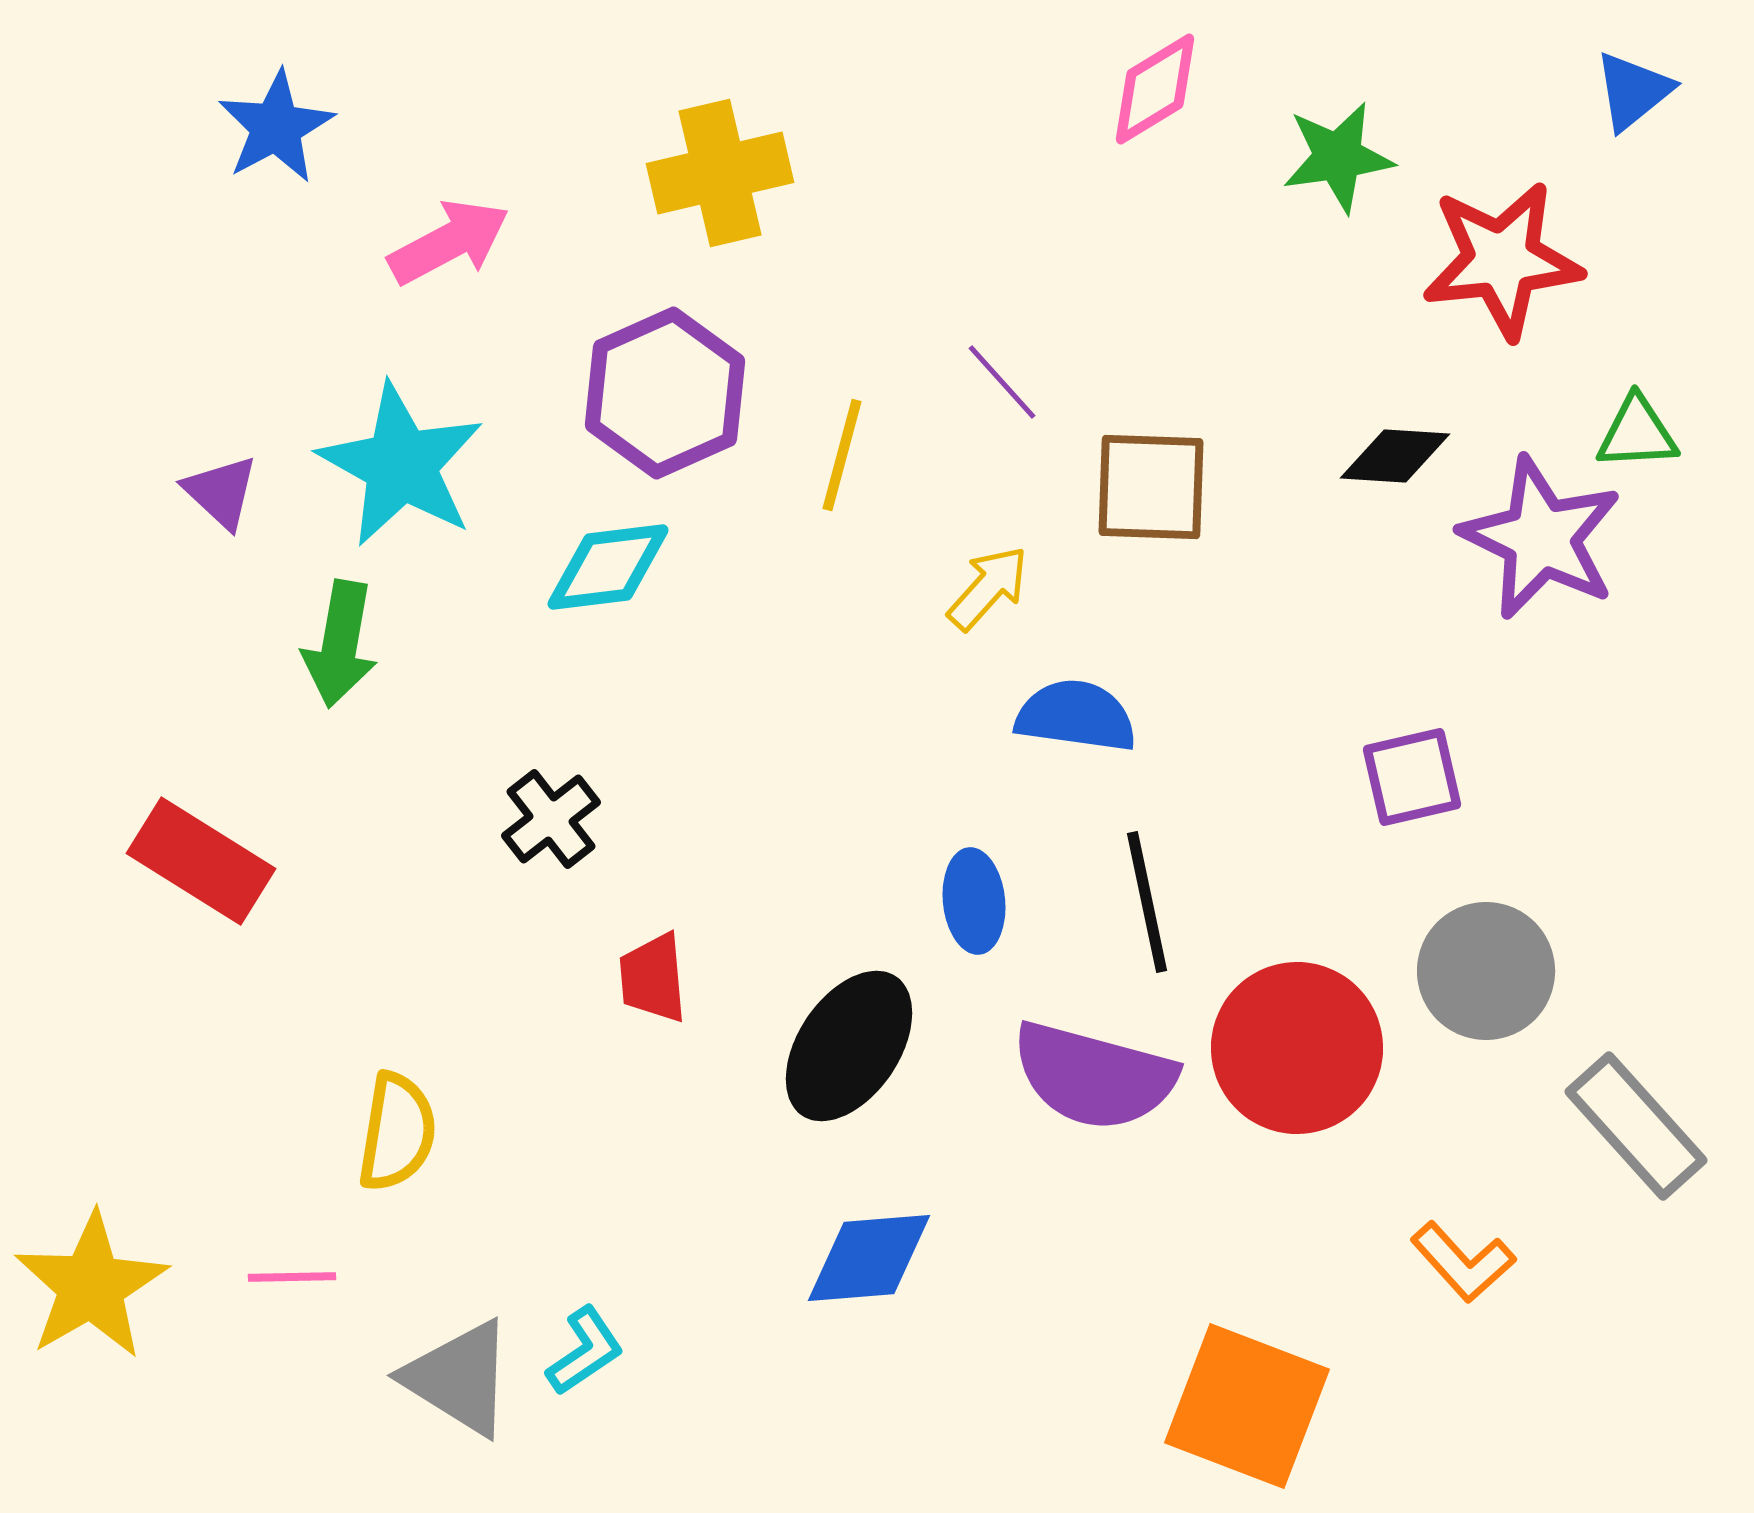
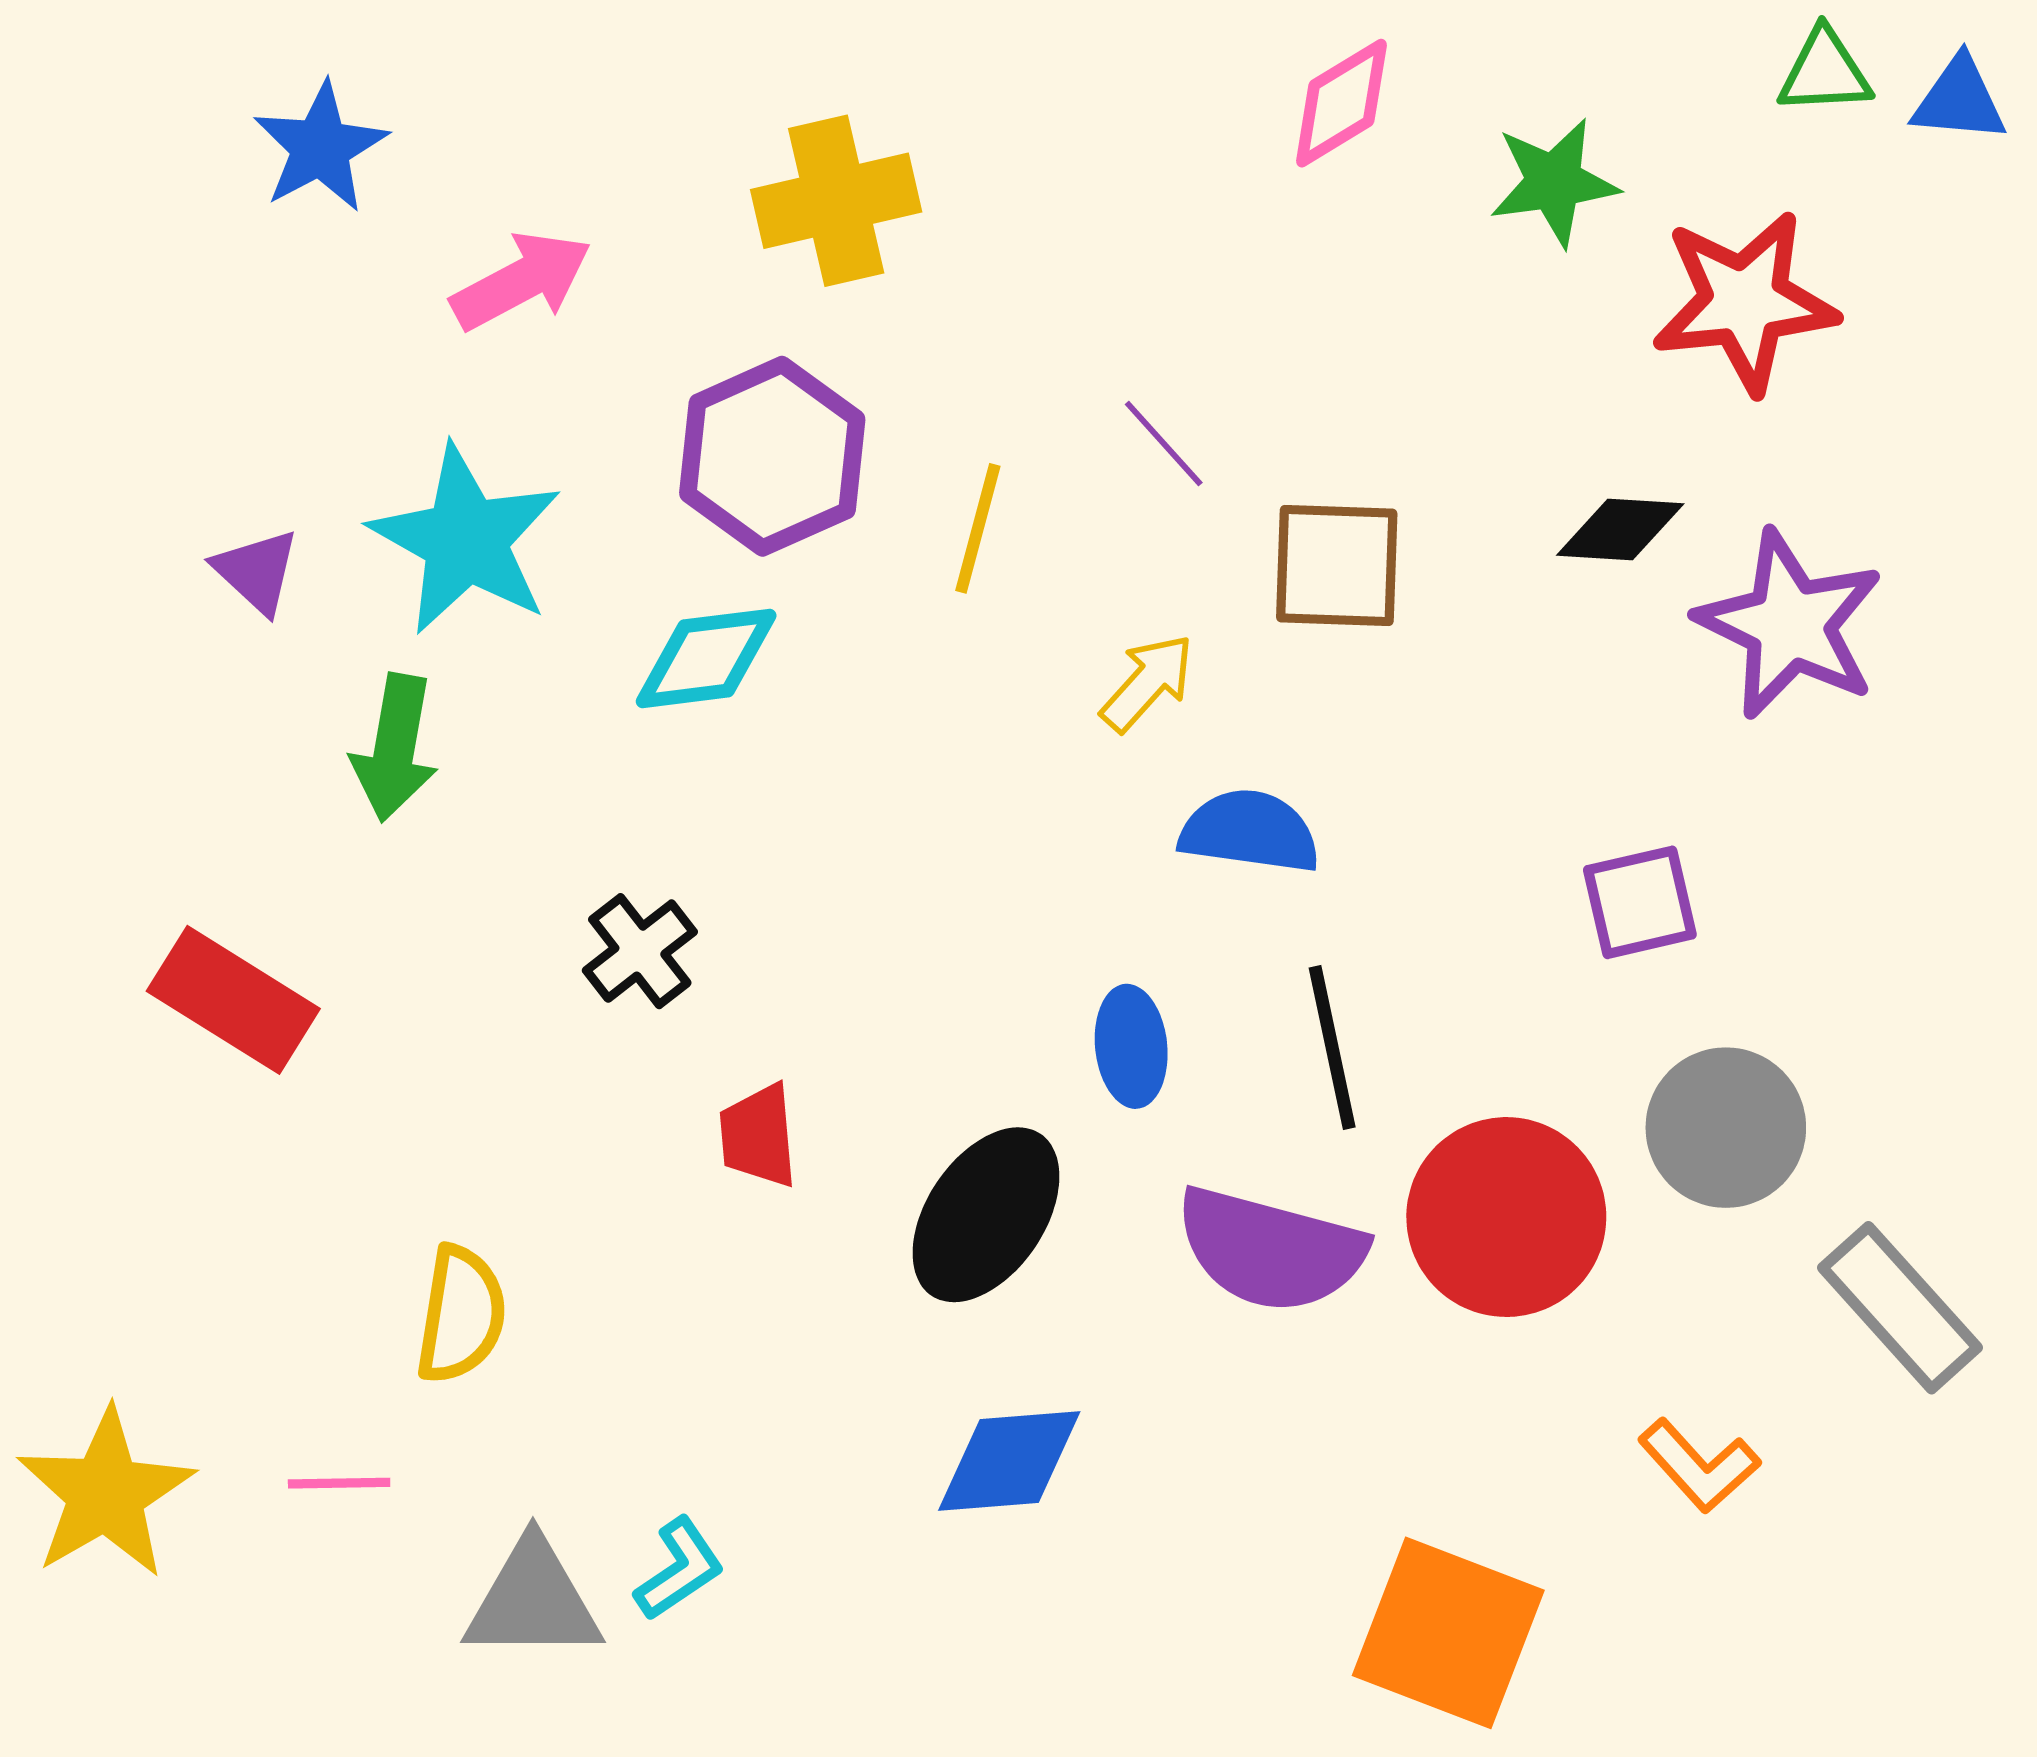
blue triangle: (1633, 91) -> (1959, 100), moved, turned 44
green triangle: (1637, 433) -> (1825, 72), moved
gray triangle: (459, 1378) -> (533, 1600), turned -32

